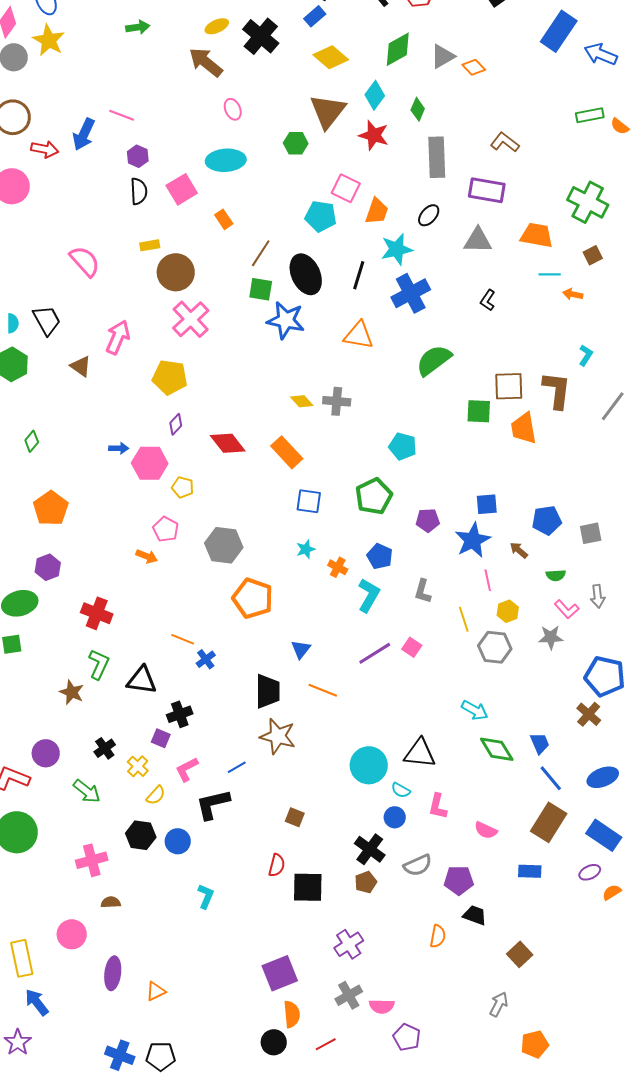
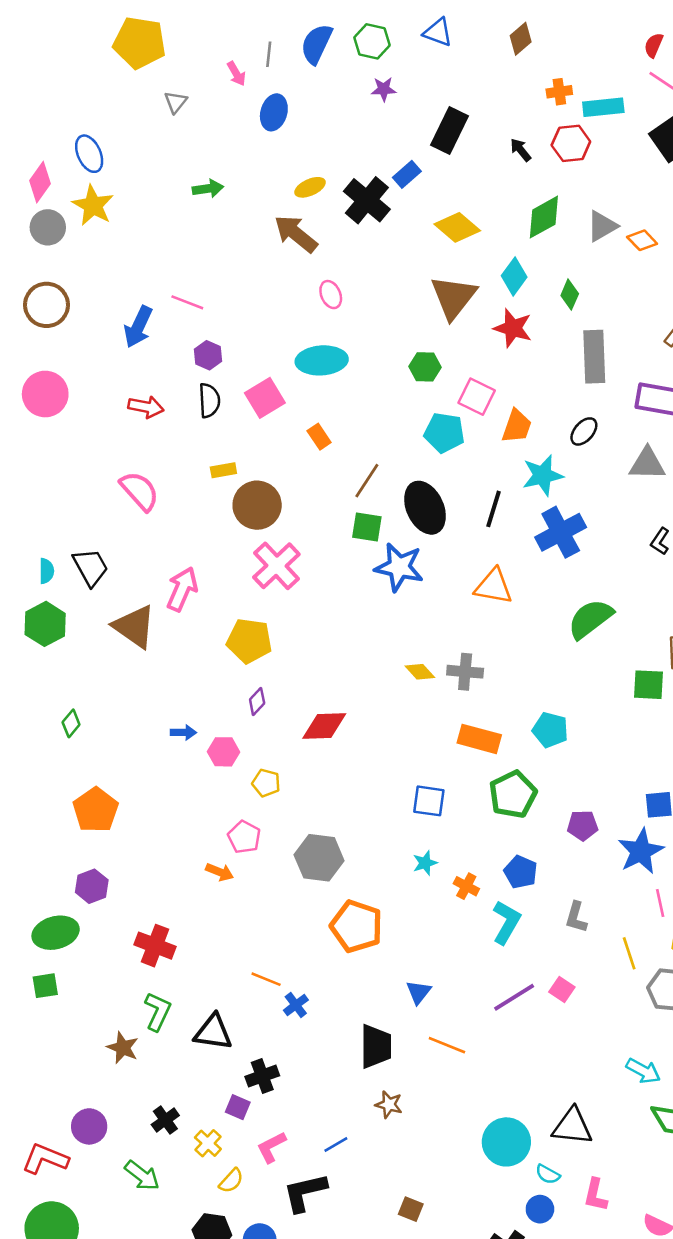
blue rectangle: (315, 16) -> (407, 174), moved
green hexagon: (296, 143) -> (425, 367), moved
red arrow: (45, 149) -> (146, 407), moved
brown triangle: (81, 366) -> (134, 627), size x1.6
red diamond: (228, 443) -> (324, 726), turned -54
orange rectangle: (287, 452) -> (479, 739), moved, turned -32
pink hexagon: (150, 463) -> (223, 752), size x0.7
brown star: (278, 736) -> (389, 1104), size x0.6

